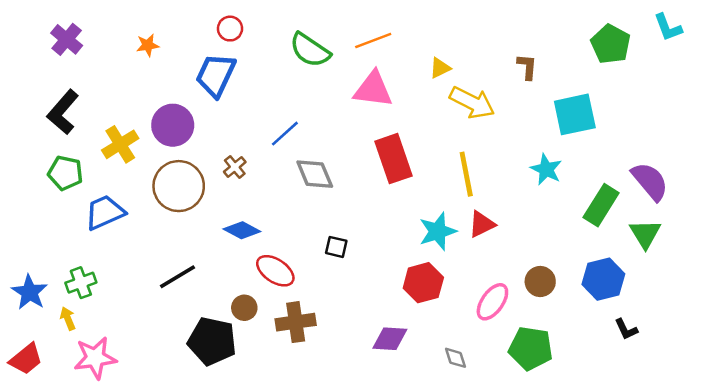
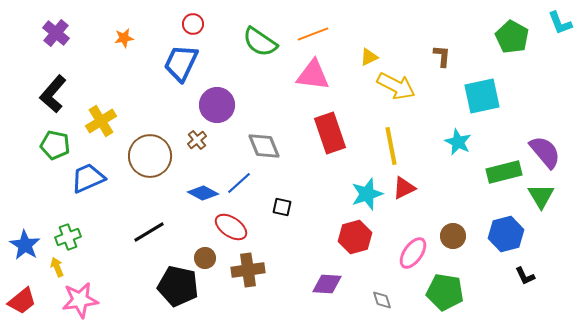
purple circle: (173, 125) -> (217, 105), moved
blue line: (285, 134) -> (239, 183), moved
green rectangle: (601, 205) -> (504, 172), turned 44

